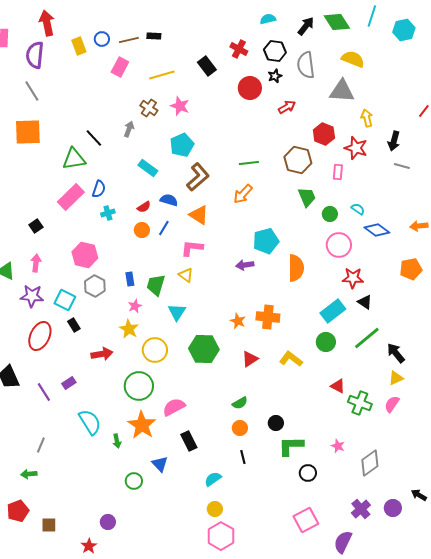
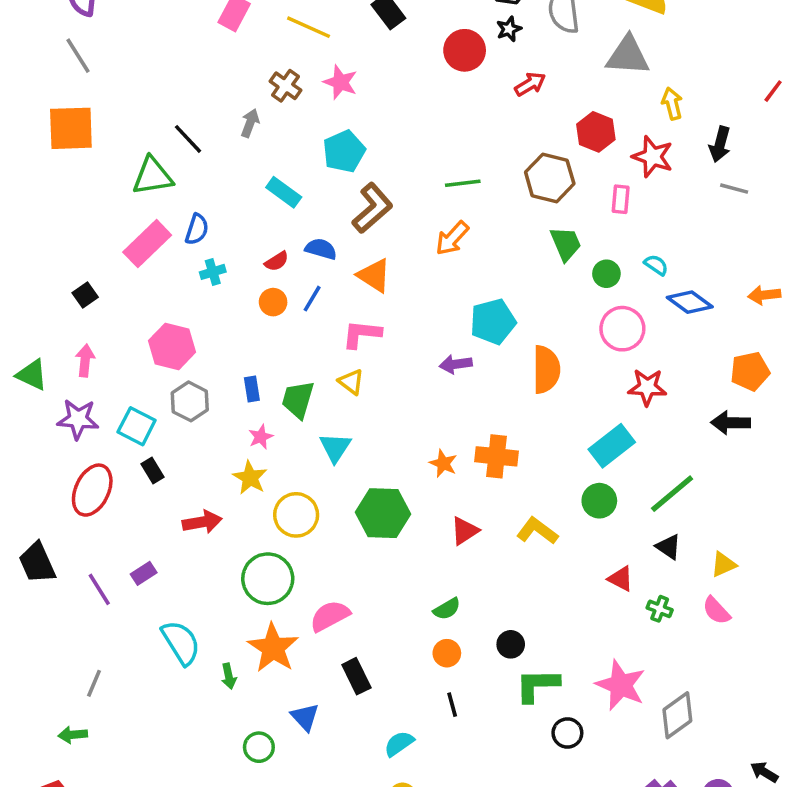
yellow line: (162, 75) -> (309, 27), turned 40
black triangle: (365, 302) -> (668, 547), moved
black arrow: (396, 353) -> (731, 423), moved, turned -50
green cross: (360, 403) -> (660, 609), size x0.6
pink semicircle: (392, 404) -> (716, 611), turned -78
pink star: (338, 446) -> (621, 685), size x2.0

